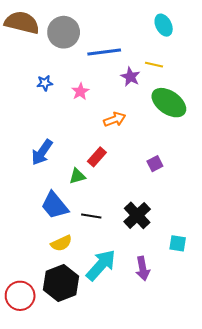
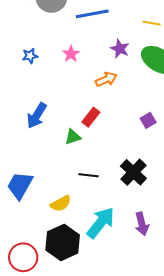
yellow line: (154, 65) -> (152, 23), moved
purple star: (130, 77) -> (120, 49), moved
blue star: (45, 83) -> (30, 56), moved
blue trapezoid: (55, 205) -> (20, 185), moved, turned 72

